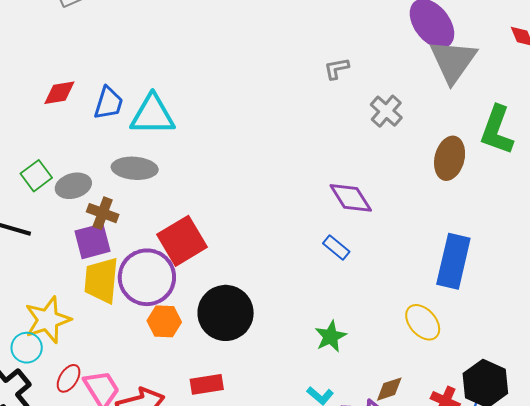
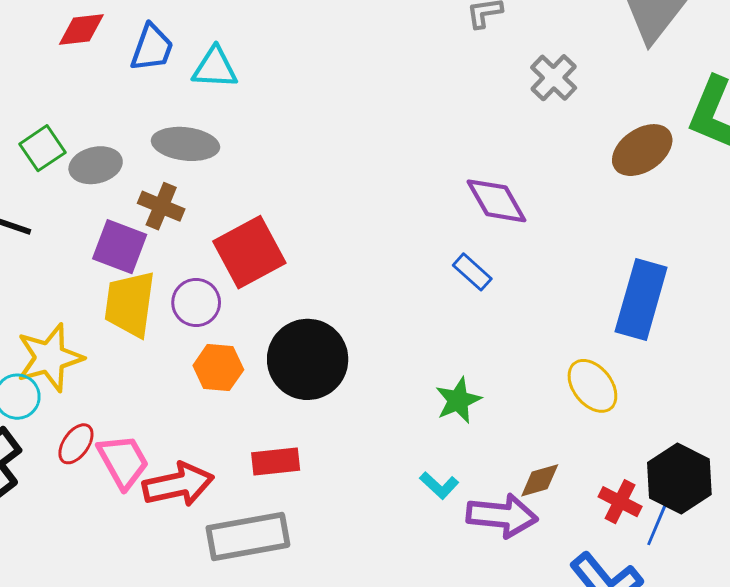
cyan triangle: (152, 115) -> (215, 68), size x0.7
brown ellipse: (450, 158) -> (642, 150), turned 39
brown cross: (103, 213) -> (161, 206), moved
purple square: (92, 241) -> (120, 247), turned 33
purple circle: (147, 277) -> (196, 303), size x0.6

